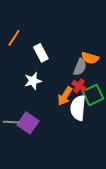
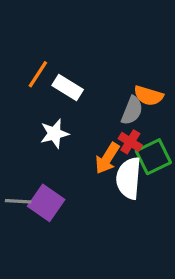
orange line: (14, 38) -> (38, 74), moved
white rectangle: (41, 53) -> (68, 87), turned -30

